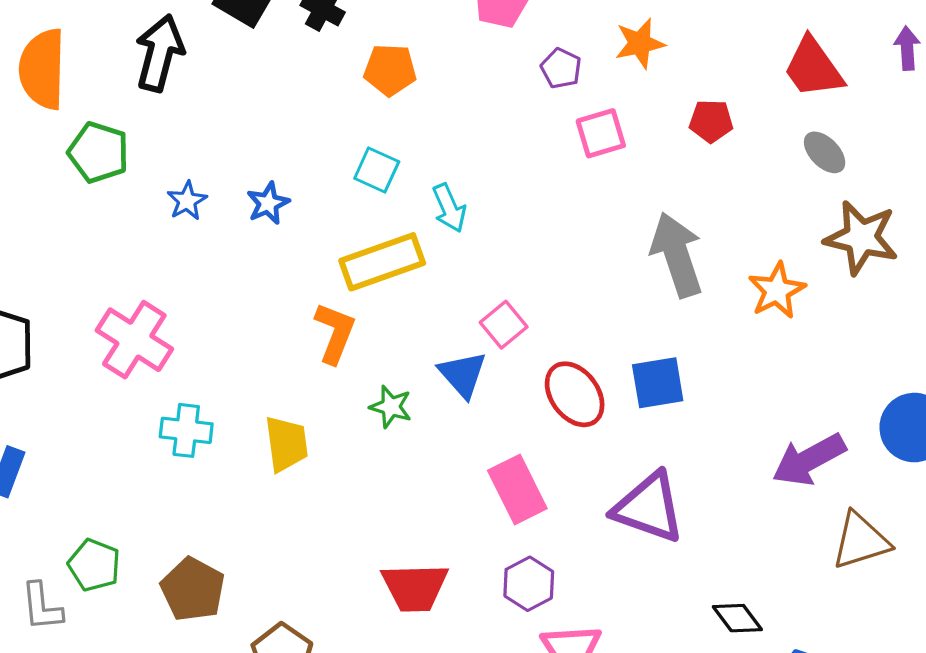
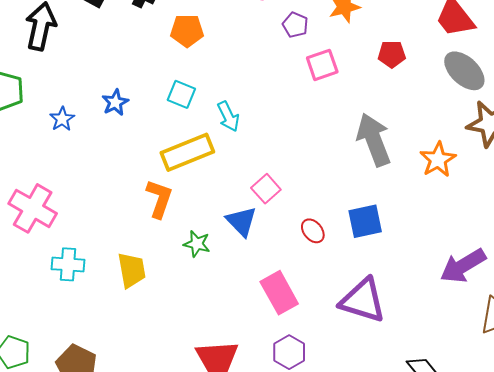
gray ellipse: (825, 152) -> (464, 71), size x1.5
blue star: (268, 203) -> (115, 102), moved
red ellipse: (575, 394) -> (313, 231), size x0.6

